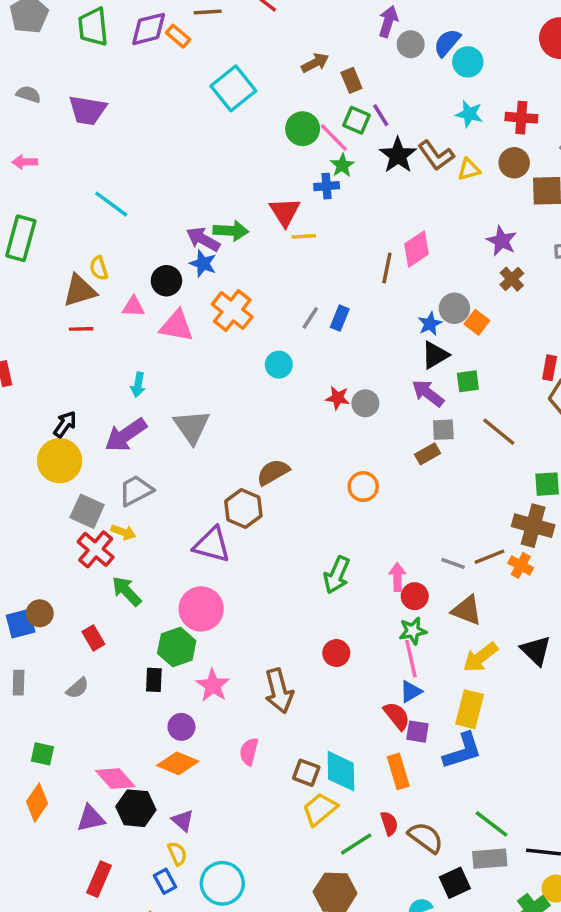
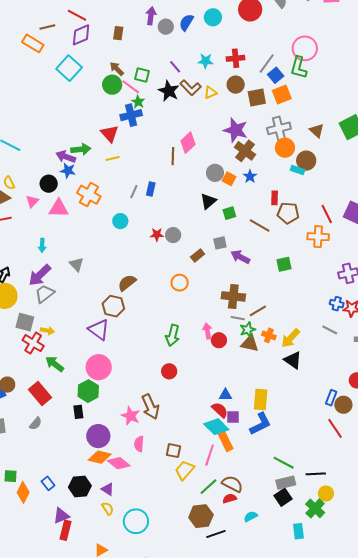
purple diamond: (149, 29) -> (81, 35), moved
orange rectangle: (178, 36) -> (33, 43), size x1.5
cyan circle: (468, 62) -> (213, 17), moved
brown arrow: (315, 63) -> (117, 69), moved, turned -98
brown rectangle: (351, 80) -> (118, 33), moved, turned 40
purple line: (381, 115) -> (175, 67), moved
blue cross: (327, 186) -> (131, 115), size x1.5
yellow line: (304, 236) -> (113, 159), moved
purple star: (502, 241) -> (236, 130), size x1.4
brown cross: (512, 279) -> (245, 151), size x1.5
pink triangle: (133, 307) -> (32, 201), turned -40
blue star: (430, 324) -> (250, 176), moved
purple arrow: (428, 393) -> (240, 257), moved
gray triangle: (192, 427) -> (76, 264), size x0.7
brown line: (499, 432) -> (260, 226), moved
brown rectangle: (428, 454) -> (198, 256), moved
gray trapezoid: (136, 491) -> (45, 294), moved
brown cross: (533, 526) -> (233, 296), moved
purple triangle: (212, 545) -> (99, 330), turned 30
orange cross: (521, 565) -> (269, 335), moved
green star: (413, 631) -> (248, 330), moved
red rectangle: (93, 638) -> (40, 394), size x1.6
red circle: (336, 653) -> (169, 371), moved
yellow arrow: (480, 657) -> (290, 338), moved
pink line: (411, 659) -> (210, 455), moved, turned 40
pink star: (213, 685) -> (131, 416), moved
blue triangle: (411, 692) -> (225, 395), turned 40
purple circle: (181, 727) -> (98, 436), size x1.5
green square: (42, 754) -> (10, 476), moved
cyan diamond: (341, 771) -> (216, 427), moved, turned -35
pink diamond: (115, 779) -> (119, 463), moved
purple triangle: (91, 818) -> (61, 516), moved
red semicircle: (389, 823) -> (230, 498), moved, turned -80
brown semicircle: (426, 837) -> (232, 484), moved
blue rectangle: (165, 881) -> (48, 483), moved
black square: (455, 883) -> (283, 497), moved

